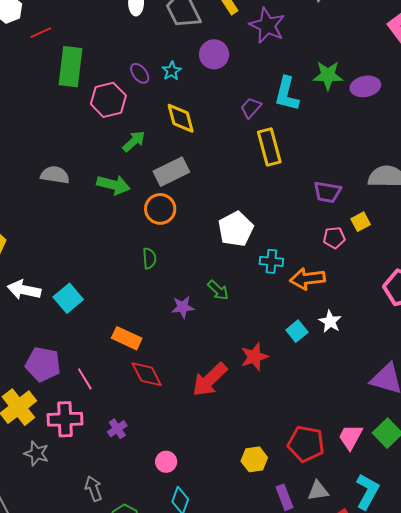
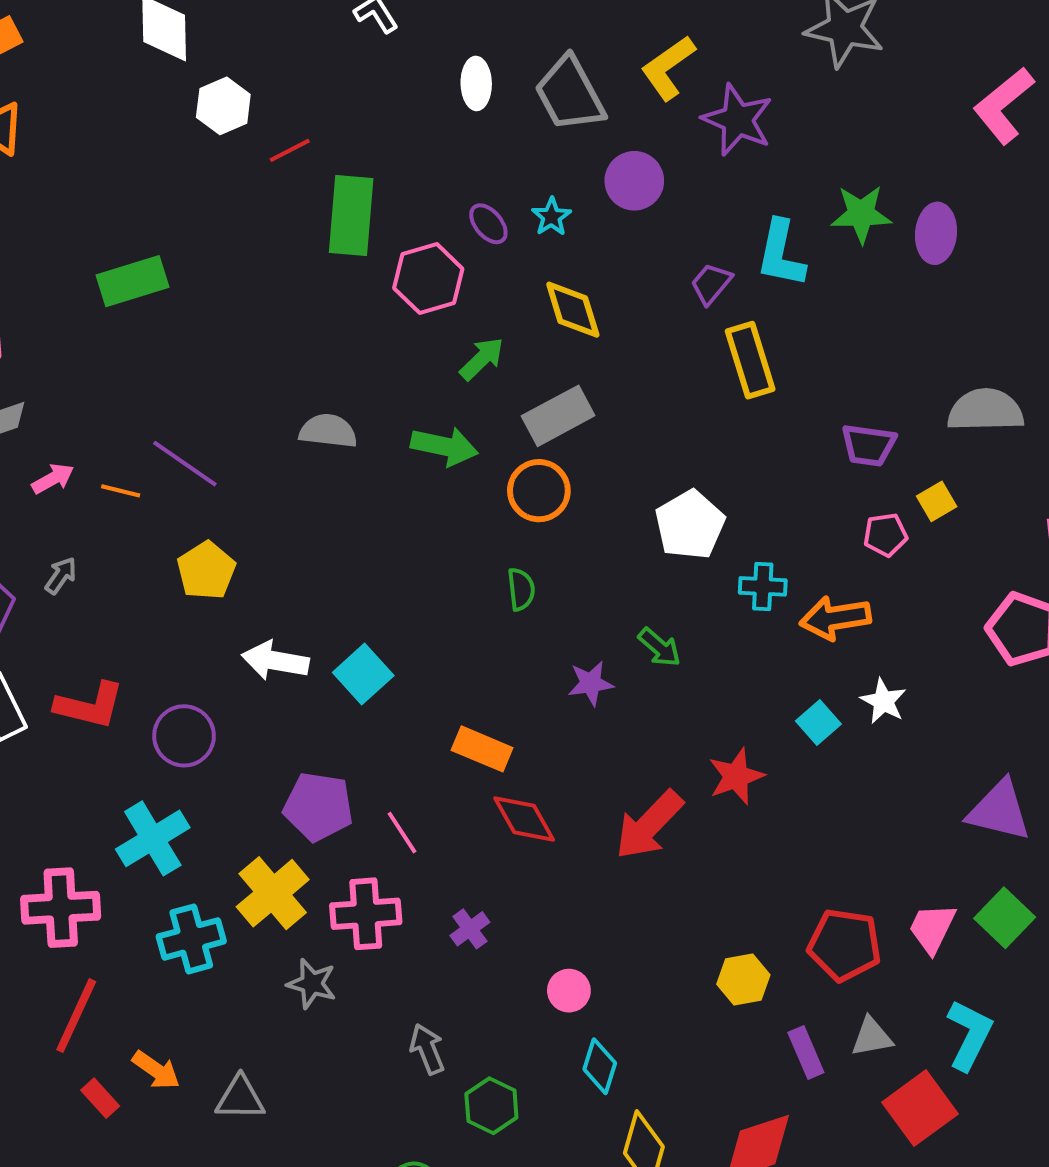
purple ellipse: (365, 86) -> (936, 233), turned -72

